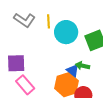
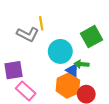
gray L-shape: (24, 20) -> (28, 34), moved
cyan circle: (66, 32) -> (60, 51), moved

